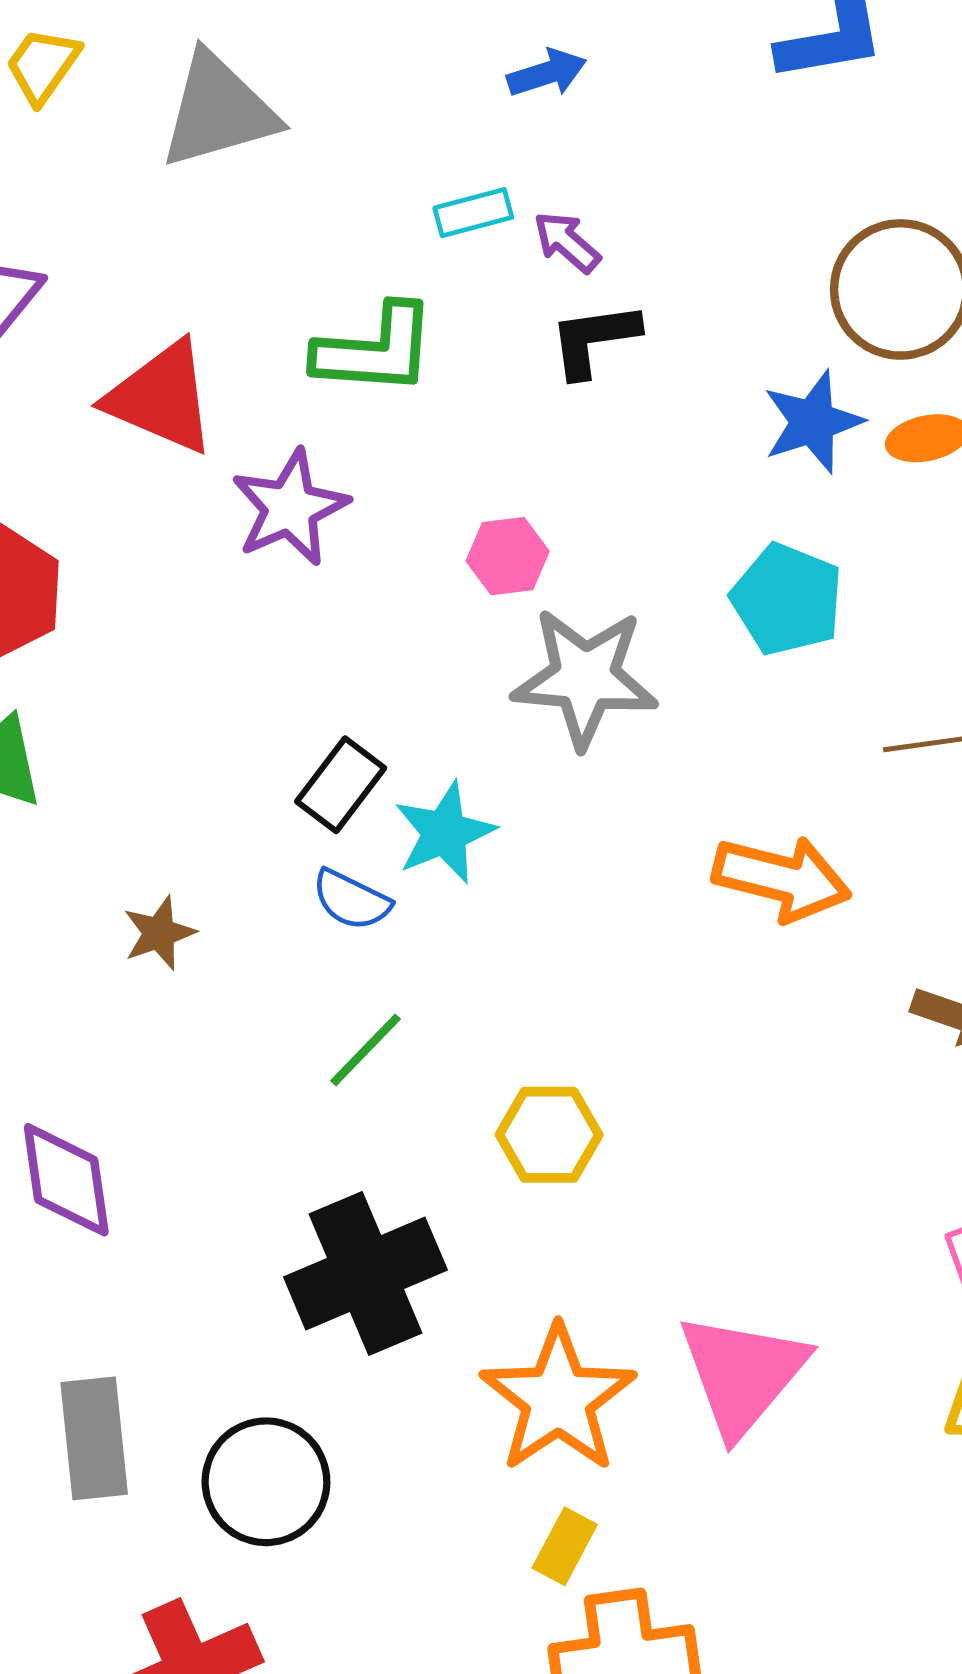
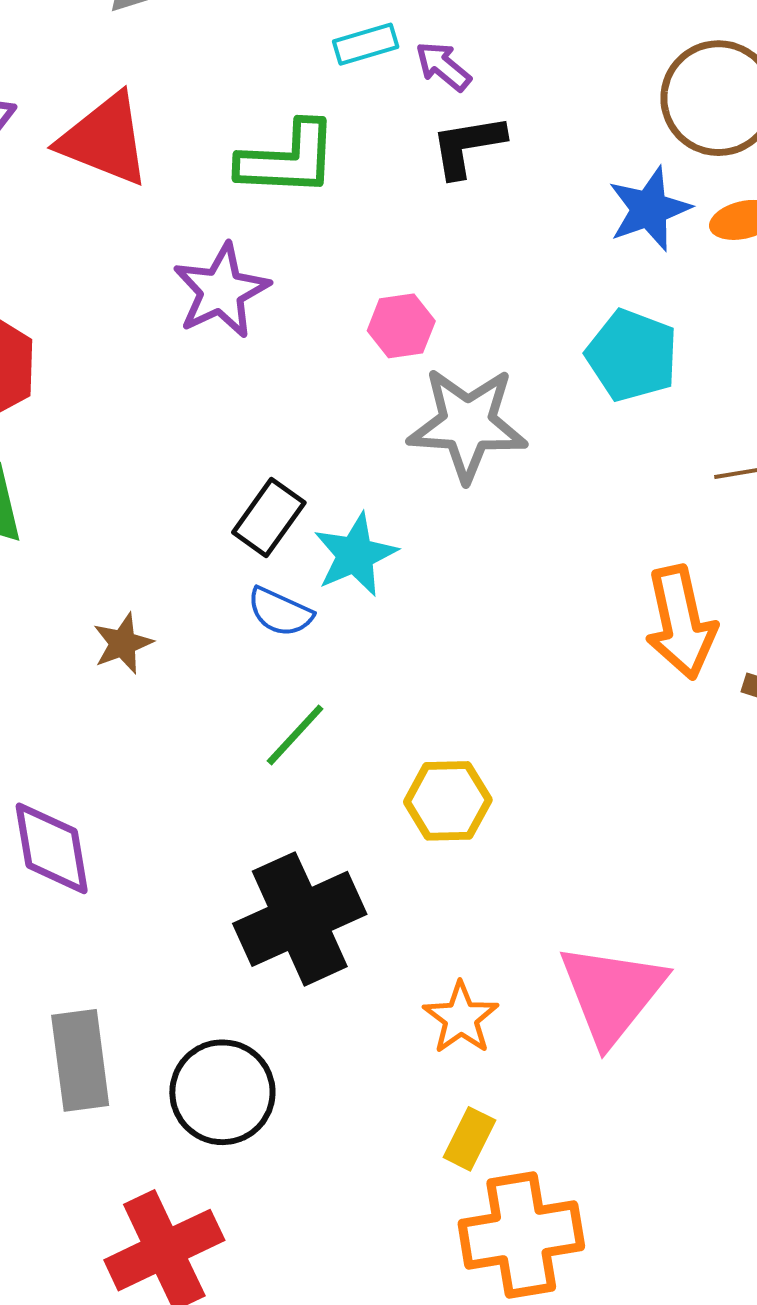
red triangle: (161, 398) -> (105, 140), moved
orange arrow: (782, 879) -> (681, 622), moved, turned 65
orange star: (558, 1399) -> (461, 1018), size x0.6

